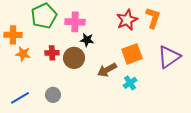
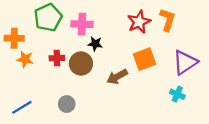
cyan cross: (130, 83) -> (177, 94), moved, turned -32
gray circle: (53, 95) -> (67, 104), moved

